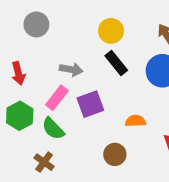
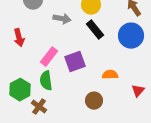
gray arrow: (71, 69) -> (62, 19), moved
green hexagon: (20, 116) -> (20, 90), moved
green semicircle: (53, 129) -> (46, 81), turned 36

